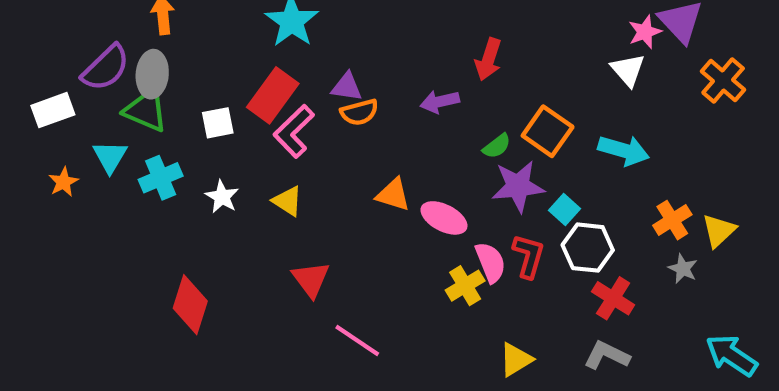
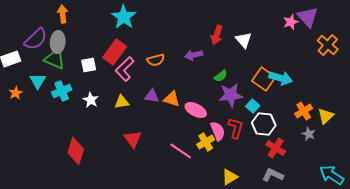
white triangle: (628, 70) -> (244, 40), moved
purple triangle: (347, 87) -> (152, 96), moved
orange square: (548, 131) -> (264, 79), moved
yellow triangle: (288, 201) -> (122, 102), turned -42
pink line: (357, 341) -> (181, 151), moved

